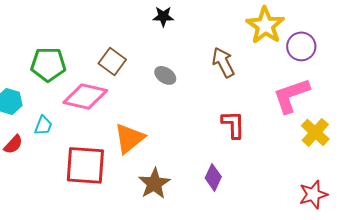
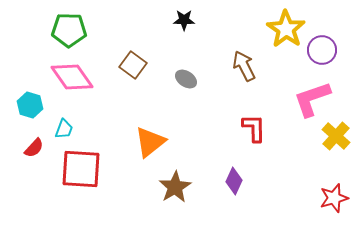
green pentagon: (48, 64) -> (69, 30), moved
pink diamond: (85, 96) -> (72, 77), moved, turned 42
red square: (85, 165) -> (81, 169), moved

